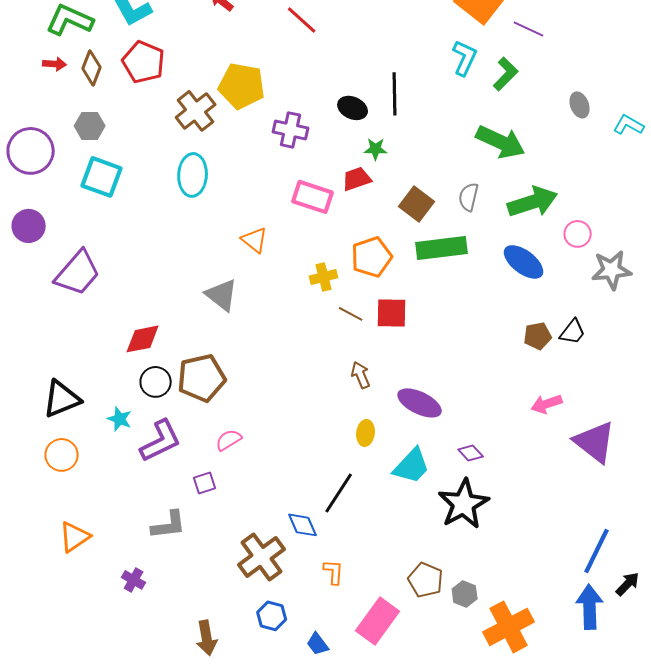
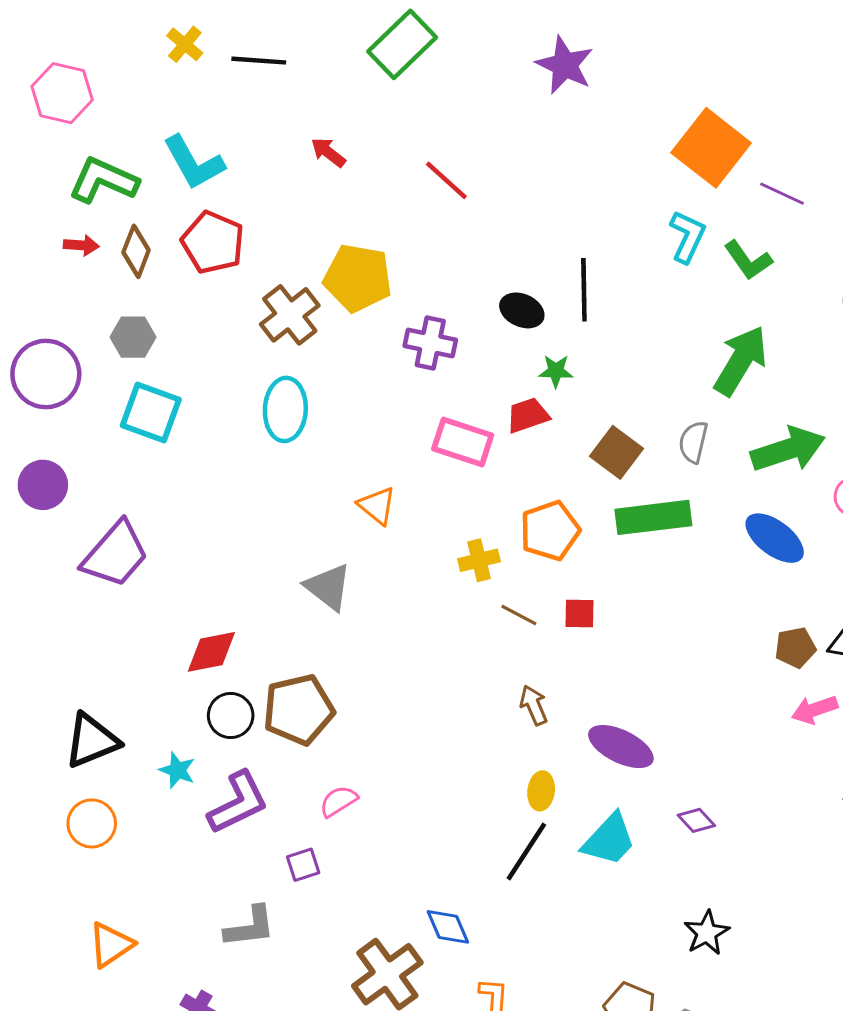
green L-shape: (506, 74) -> (748, 260), turned 100
green arrow: (501, 142) -> (741, 361), turned -84
red square: (392, 313) -> (580, 613), size x0.7
pink arrow: (547, 404) -> (815, 710), moved
black line: (339, 493) -> (526, 851), moved
black star: (464, 504) -> (707, 933), moved, size x0.6

